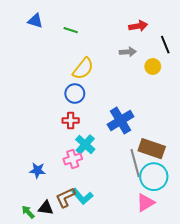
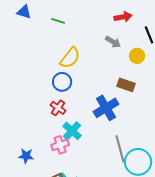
gray arrow: (128, 52) -> (113, 42), turned 35
red cross: (71, 121) -> (58, 108), turned 35
brown rectangle: (152, 149) -> (126, 85), moved, size x0.7

